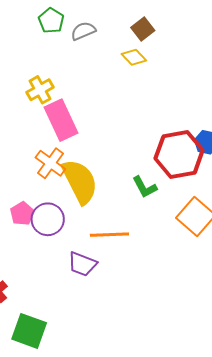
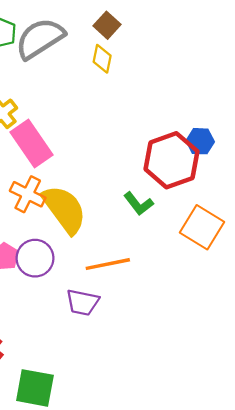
gray semicircle: (83, 31) -> (40, 38), size x1.8
yellow diamond: (134, 57) -> (102, 59), turned 65

